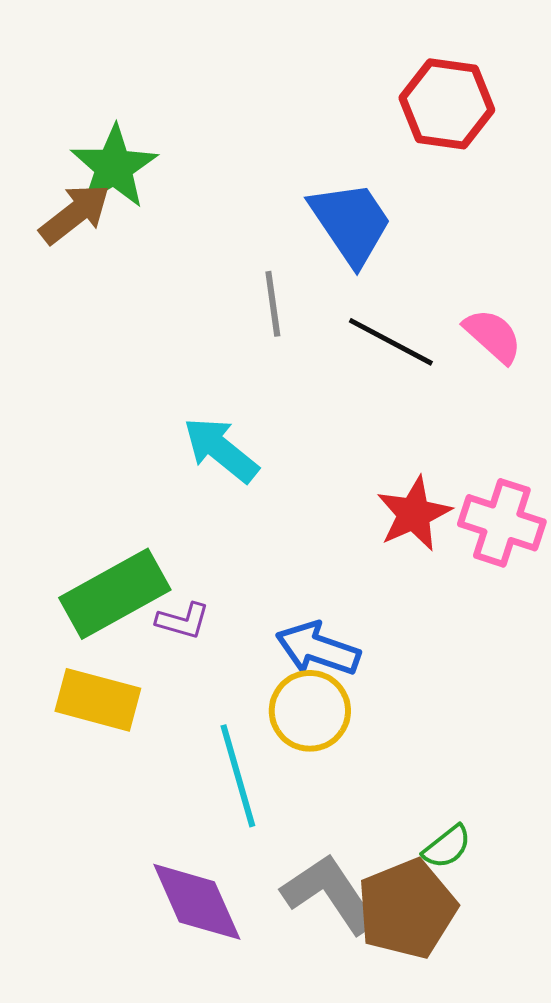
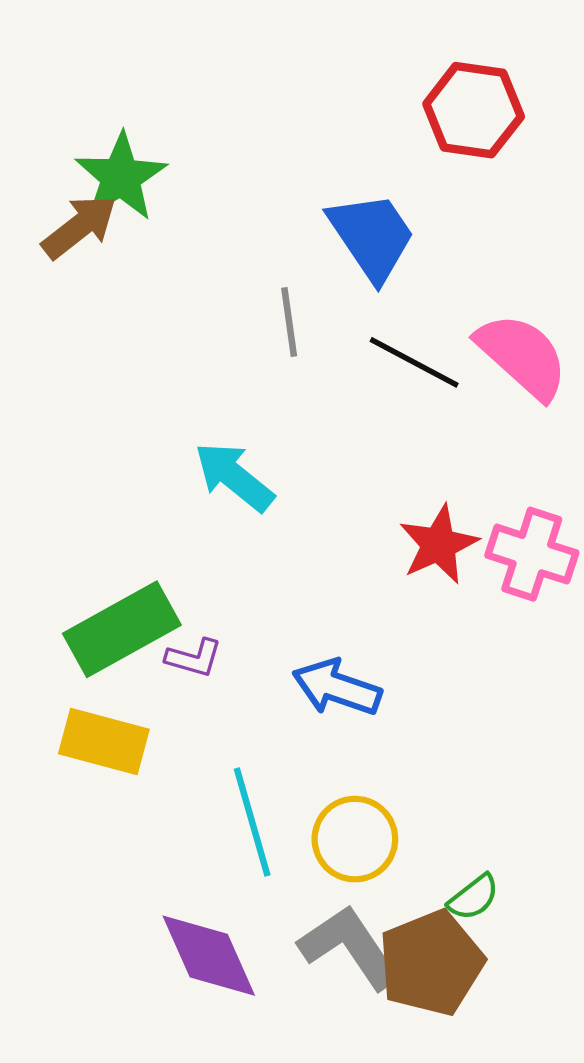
pink semicircle: (493, 336) -> (522, 356), size x1.5
yellow circle: (310, 711) -> (355, 839), moved

